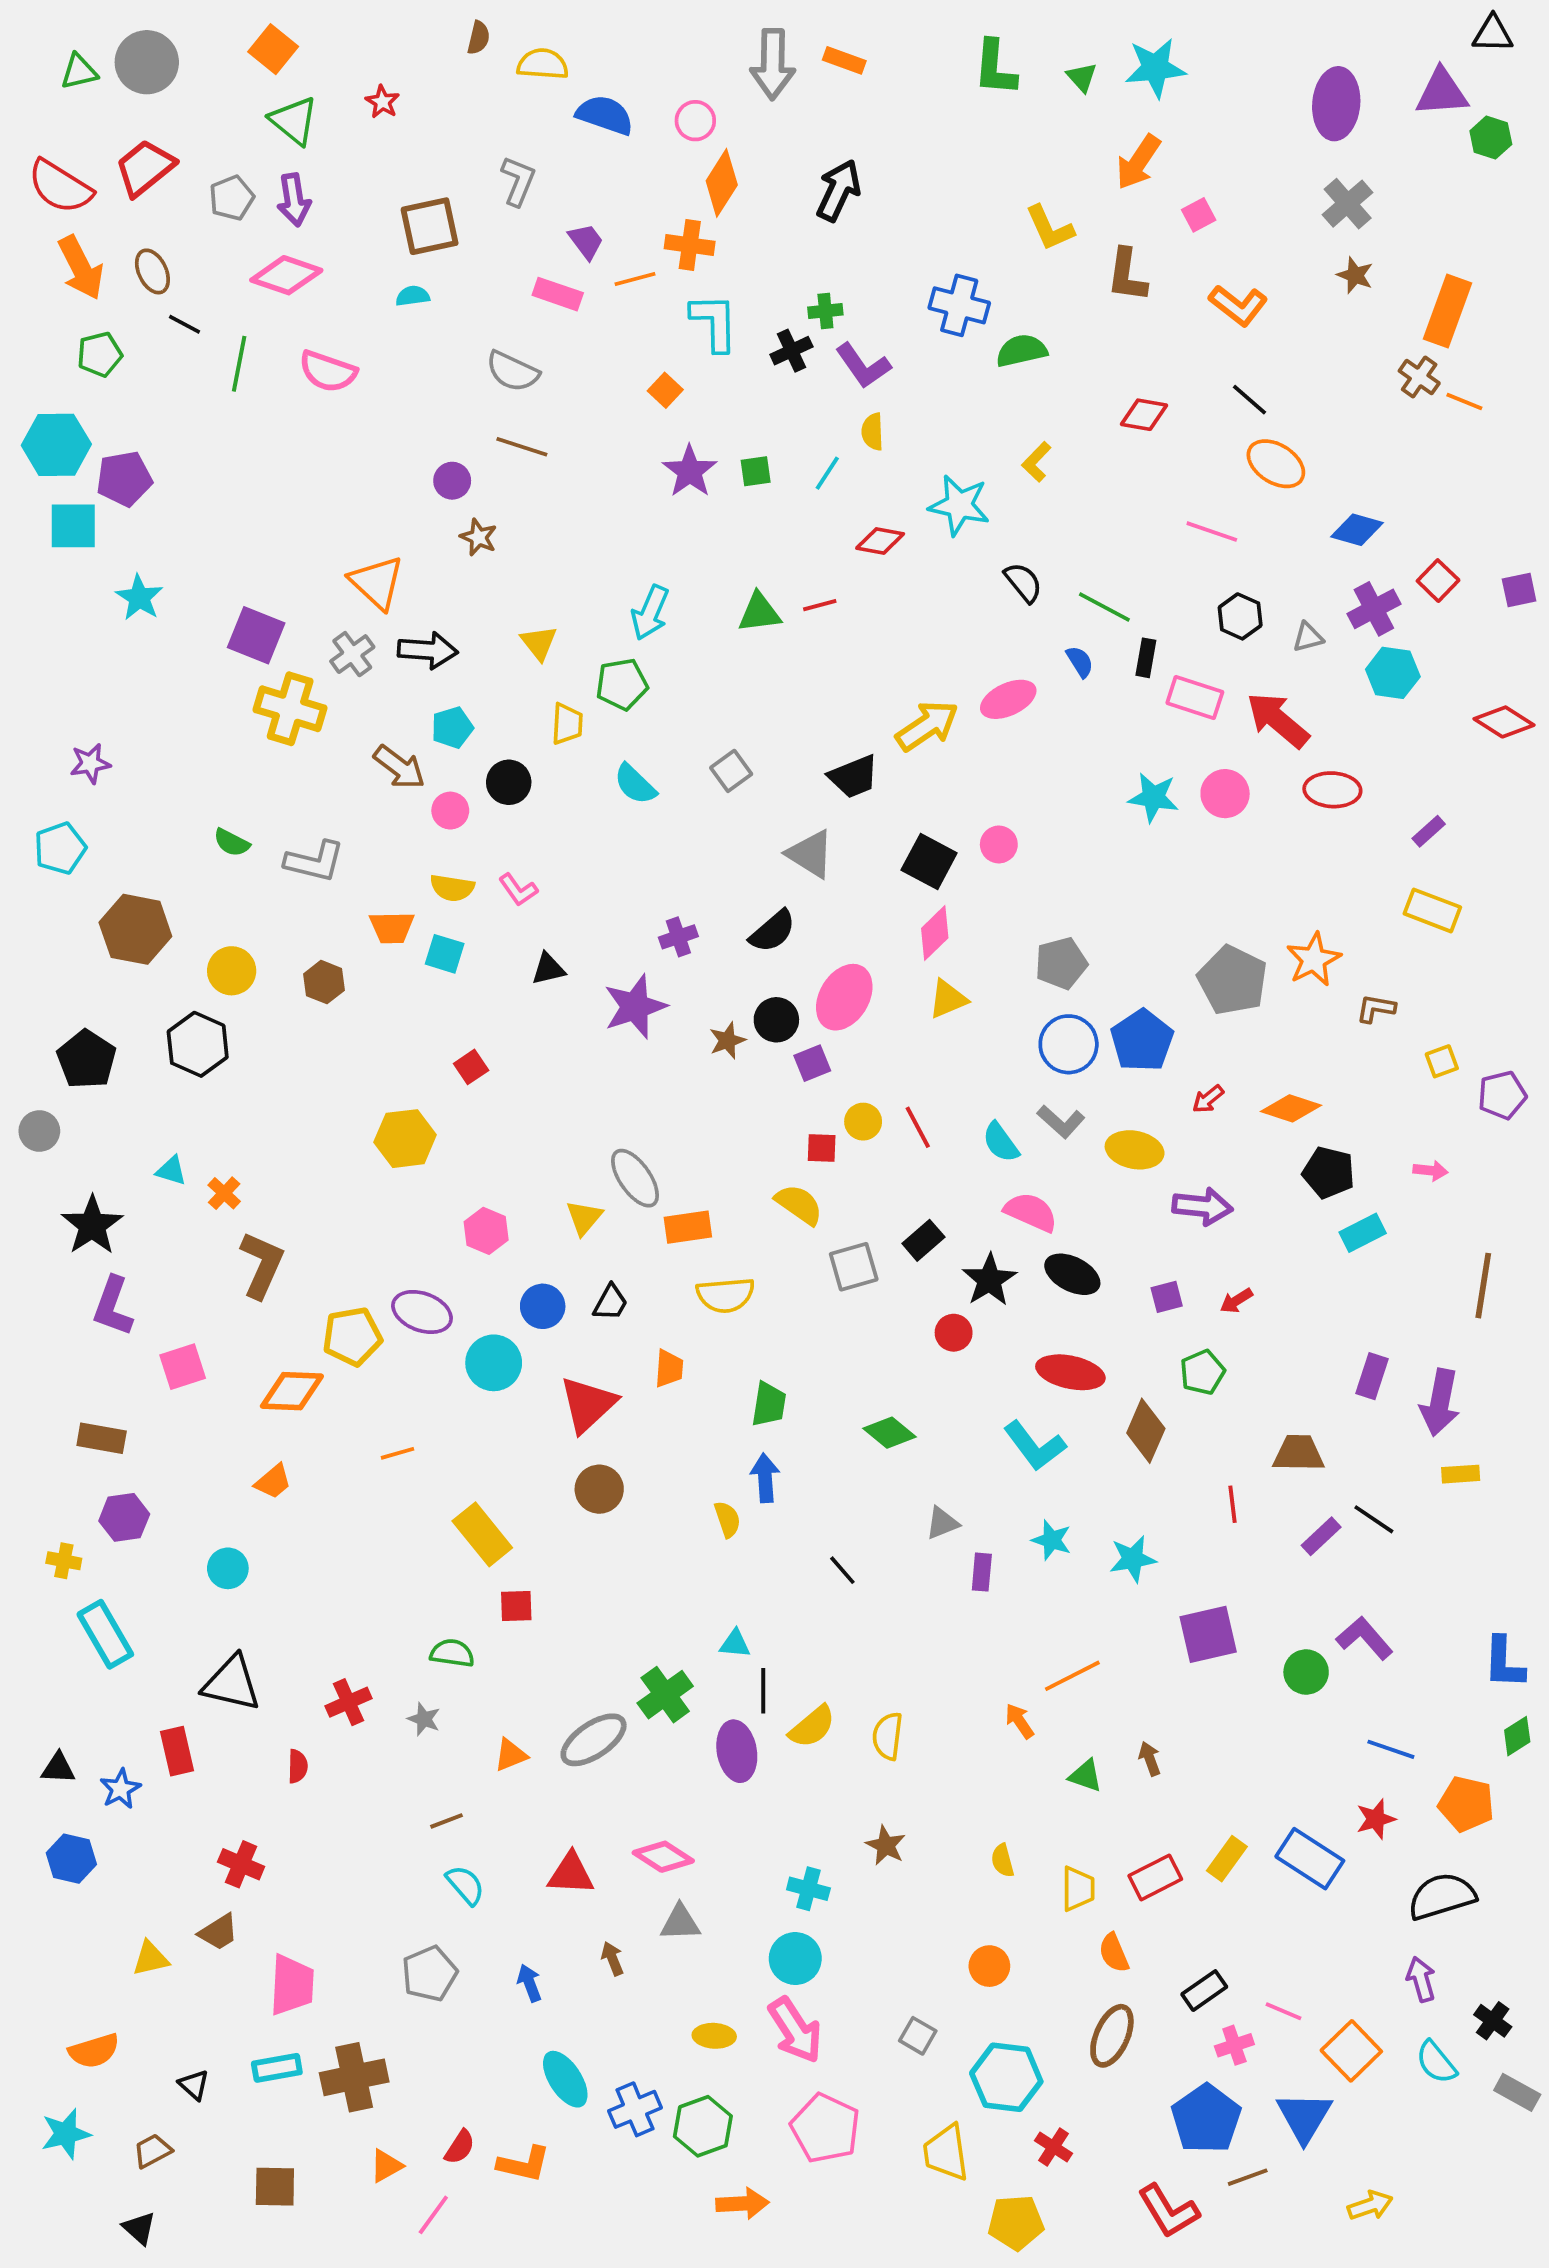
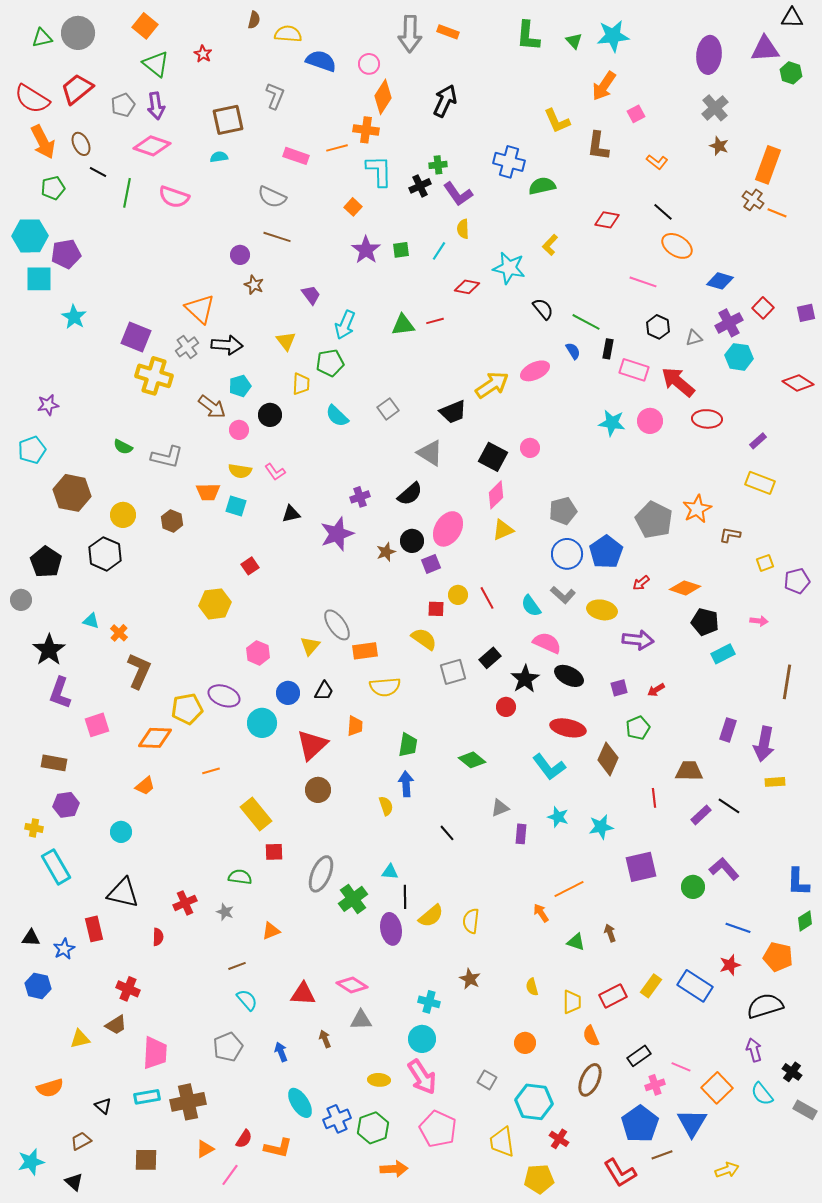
purple trapezoid: (586, 241) -> (311, 295), moved
orange L-shape: (1238, 305) -> (657, 162), size x0.7
gray ellipse: (594, 1740) -> (321, 874), moved, turned -33
cyan star: (66, 2134) -> (31, 1162), moved

